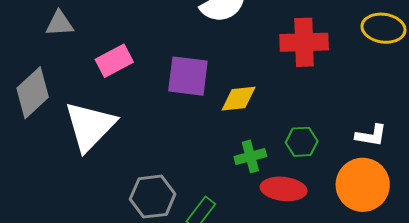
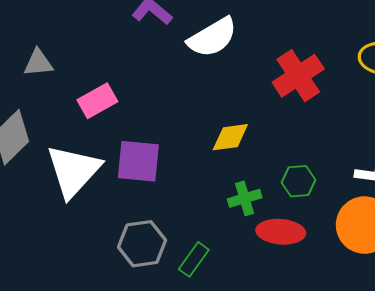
red cross: (304, 42) -> (298, 76), turned -30
purple square: (188, 76) -> (138, 161), moved

